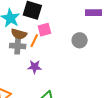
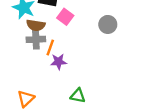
pink square: (44, 30) -> (65, 17), turned -32
orange line: (34, 41) -> (50, 48), moved

